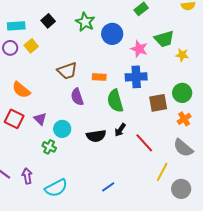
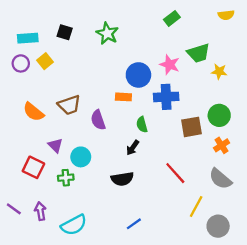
black square: (48, 21) -> (65, 32), turned -32
blue circle: (112, 34) -> (138, 75), moved
brown trapezoid: (67, 71) -> (69, 105), moved
green semicircle: (115, 101) -> (142, 125), size x0.6
red square: (14, 119) -> (33, 167), moved
black arrow: (120, 130) -> (133, 148), moved
black semicircle: (96, 136) -> (122, 179), moved
green cross: (49, 147) -> (66, 178), turned -32

